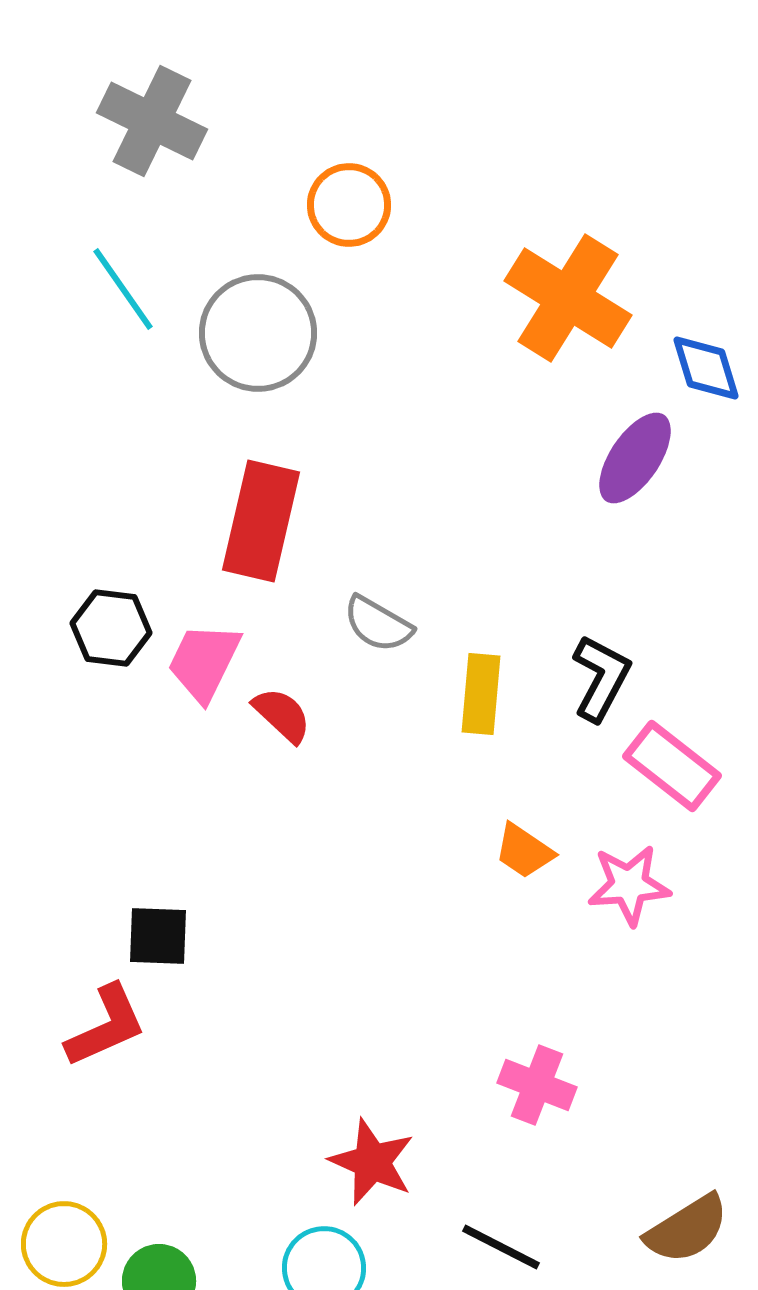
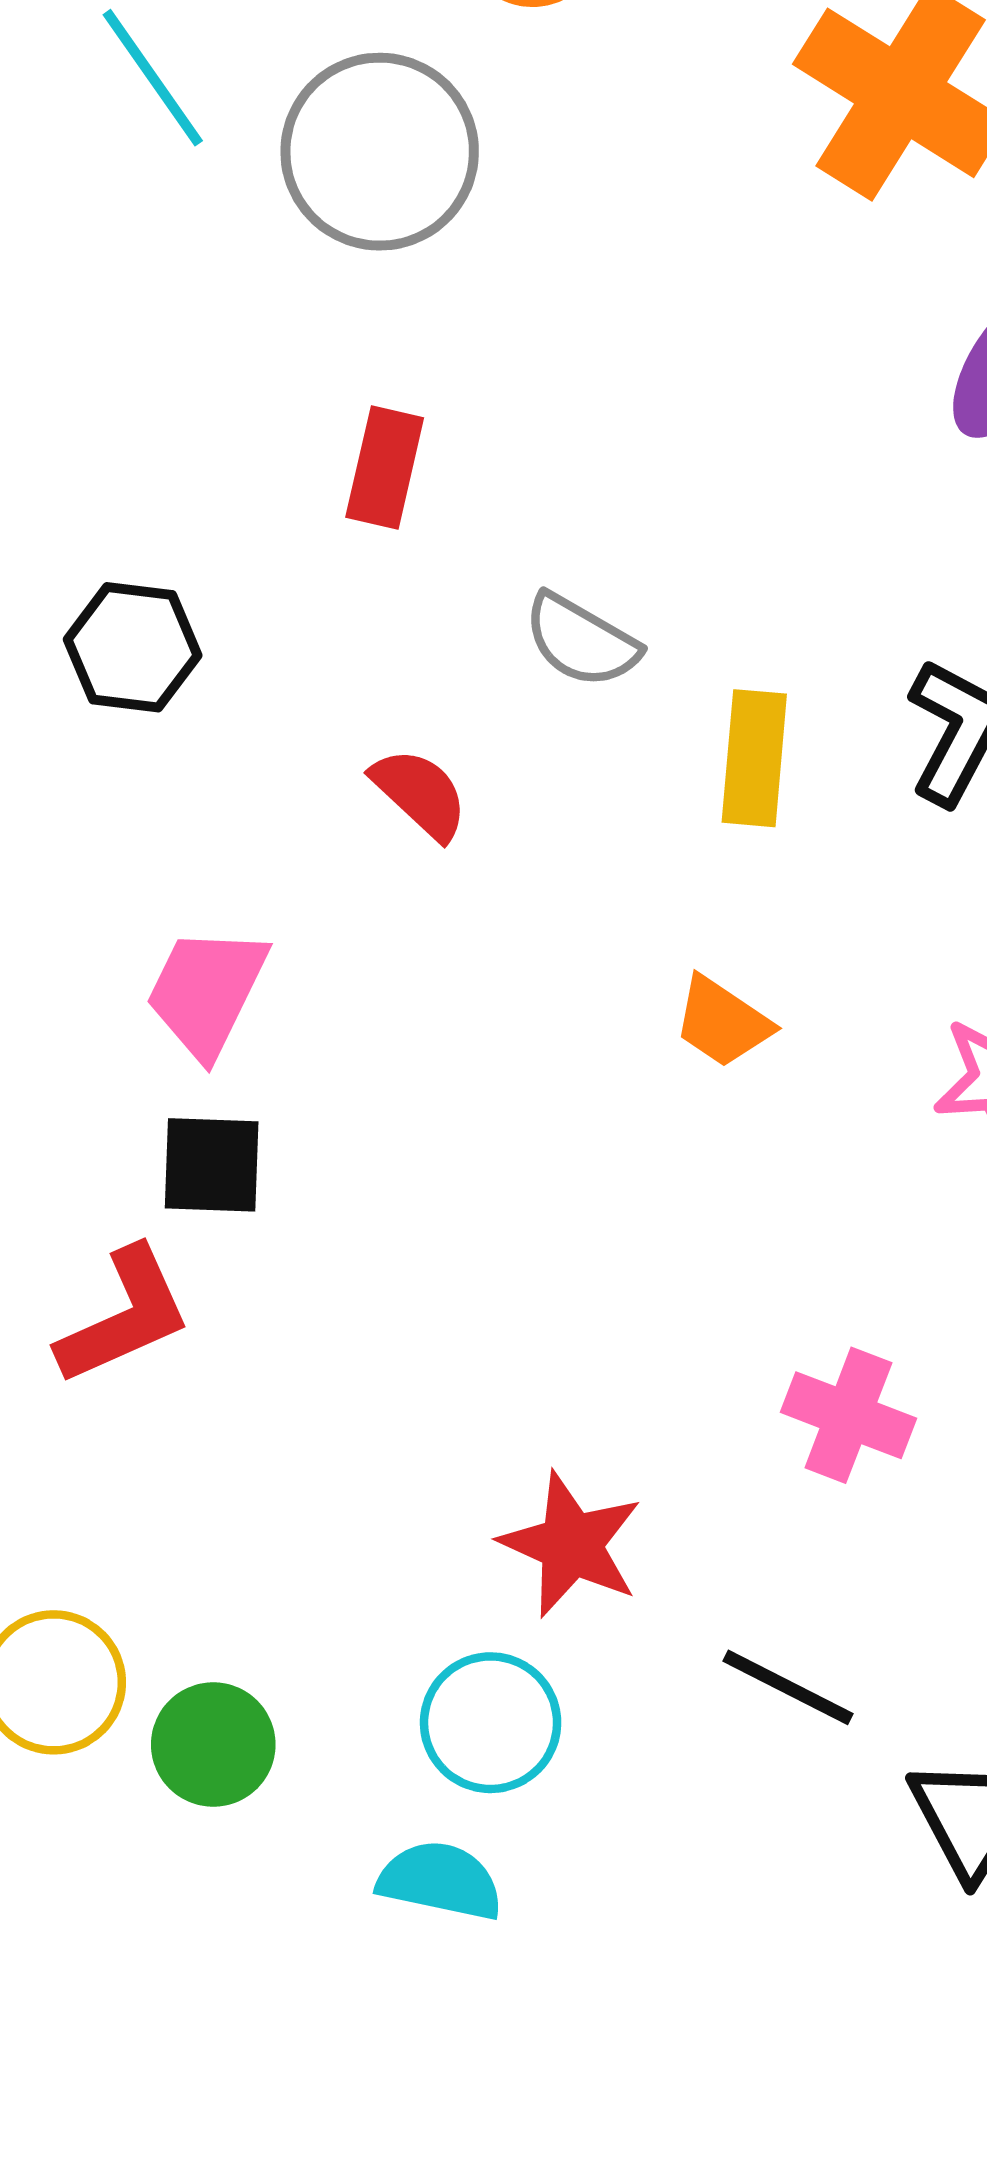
red rectangle: (261, 521) -> (385, 468), size x0.6
pink trapezoid: (204, 662) -> (207, 992), moved
orange trapezoid: (524, 851) -> (722, 1022), moved

